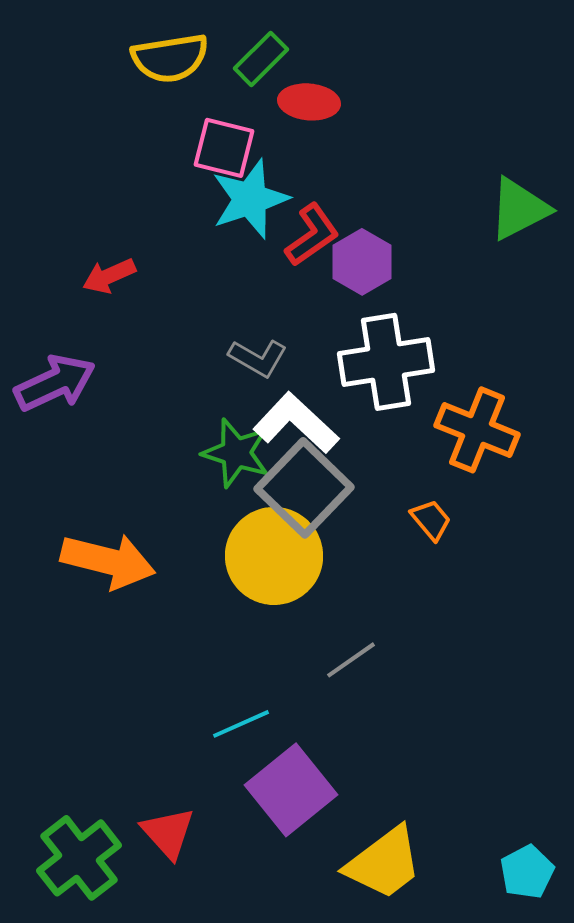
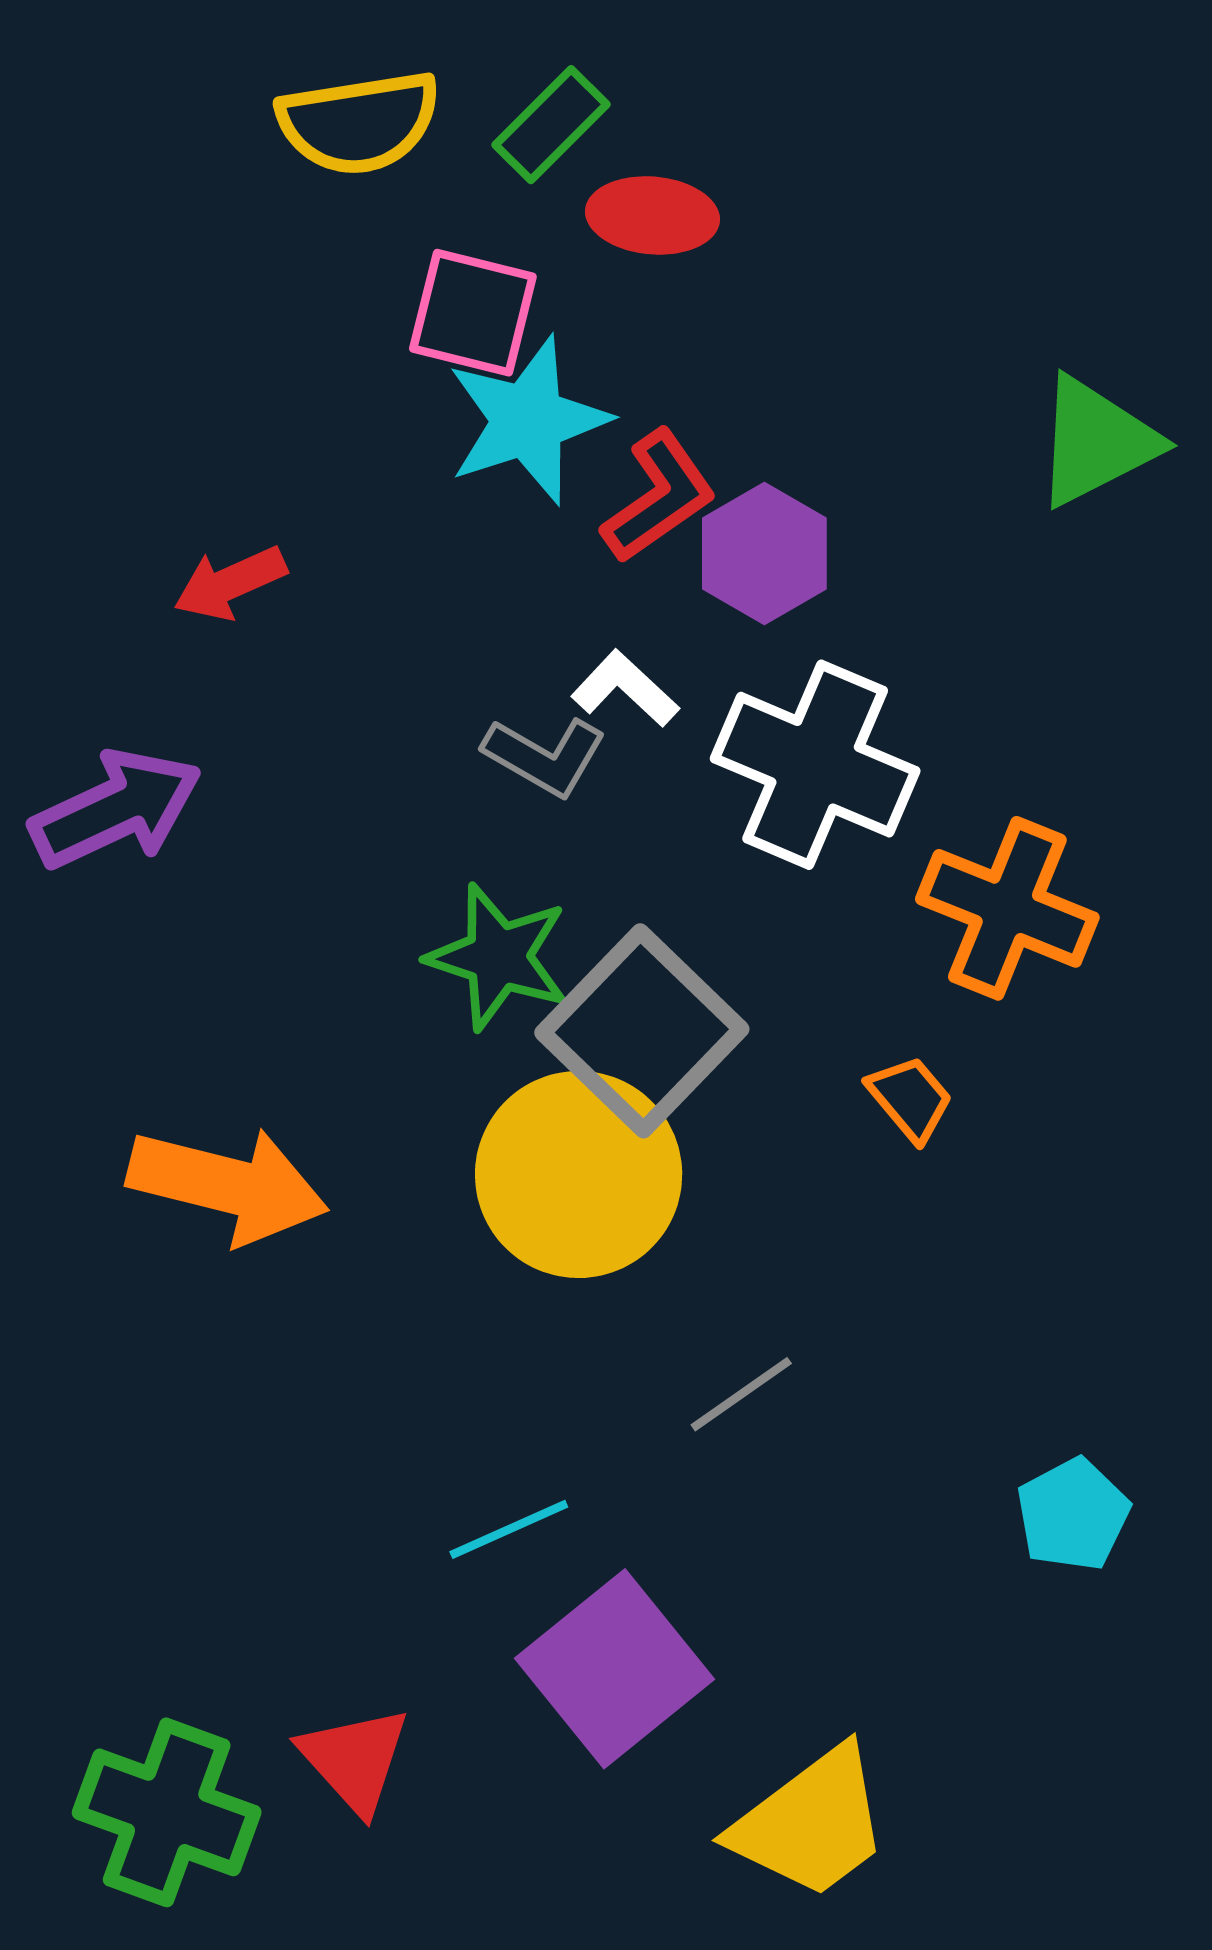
white cross: (386, 362) -> (815, 765), turned 32
white L-shape: (296, 423) -> (625, 689), moved, size x0.6
green cross: (79, 858) -> (167, 1812), turned -32
cyan pentagon: (527, 872) -> (1073, 1515), moved

